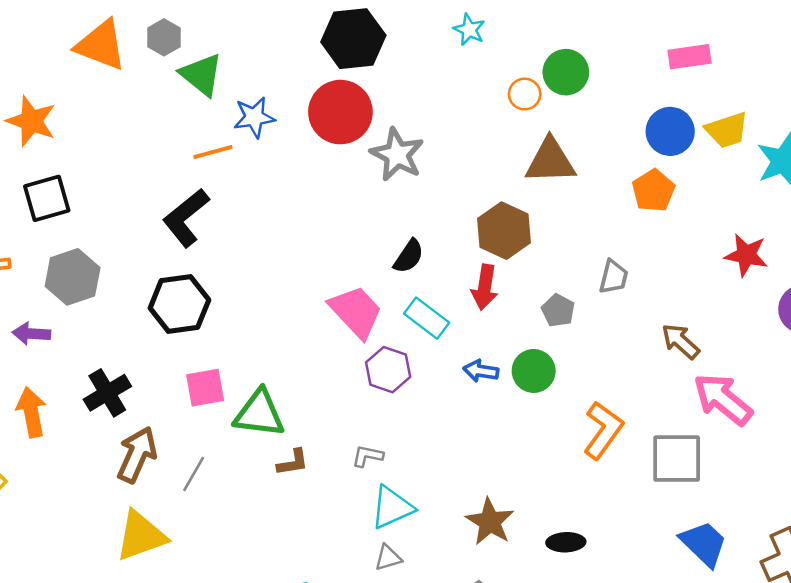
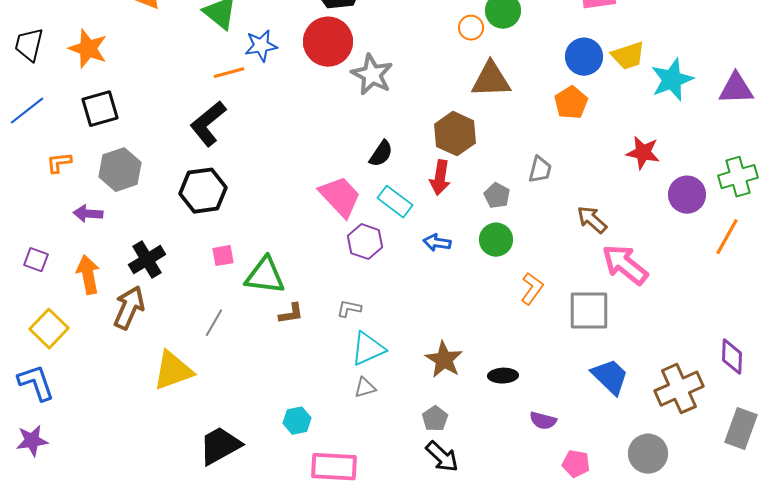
green circle: (534, 371) -> (496, 240), moved
pink square: (205, 388) -> (223, 256), size x0.7
orange L-shape: (603, 430) -> (532, 289), size x0.7
brown arrow: (137, 455) -> (129, 308), moved

